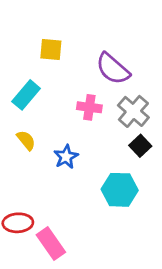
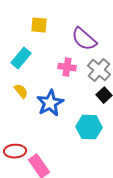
blue star: (66, 157) -> (50, 103), size x1.5

